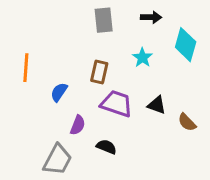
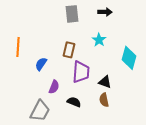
cyan diamond: (186, 45) -> (129, 58), moved
purple trapezoid: (117, 104) -> (81, 72), turned 75
black triangle: (157, 105) -> (105, 82), moved
brown semicircle: (187, 122) -> (104, 100), moved, turned 32

